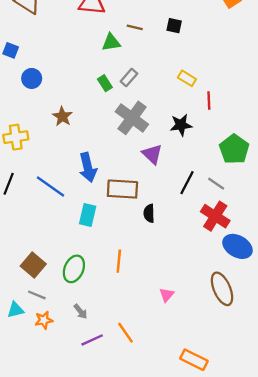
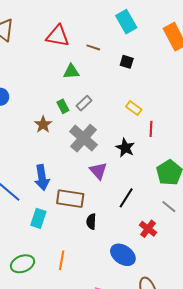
brown line: (135, 27) -> (93, 47), moved
brown star: (62, 116) -> (43, 124), moved
black star: (181, 125) -> (125, 148), turned 30
gray line: (216, 184) -> (169, 207), moved
red cross: (215, 216) -> (148, 229), size x0.7
blue ellipse: (237, 246) -> (123, 255), moved
green ellipse: (74, 269) -> (22, 264), turned 40

